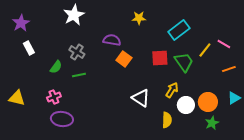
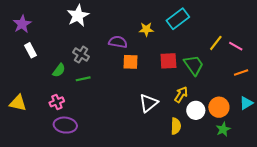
yellow star: (139, 18) -> (146, 29), moved
cyan rectangle: (179, 30) -> (178, 19), moved
yellow line: (205, 50) -> (216, 43), moved
orange square: (124, 59) -> (131, 62), turned -35
white triangle: (141, 98) -> (148, 103), turned 48

